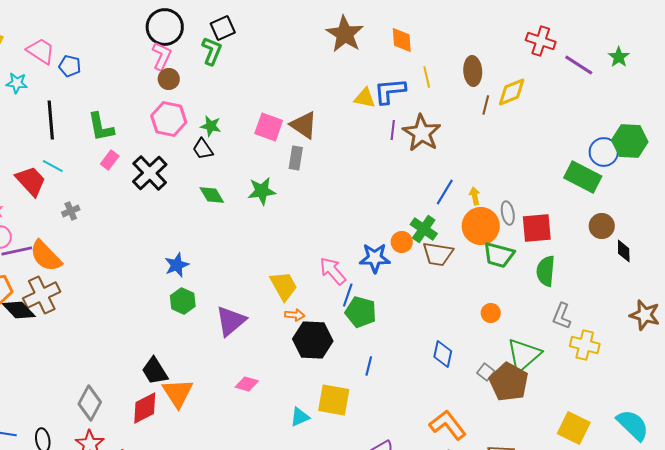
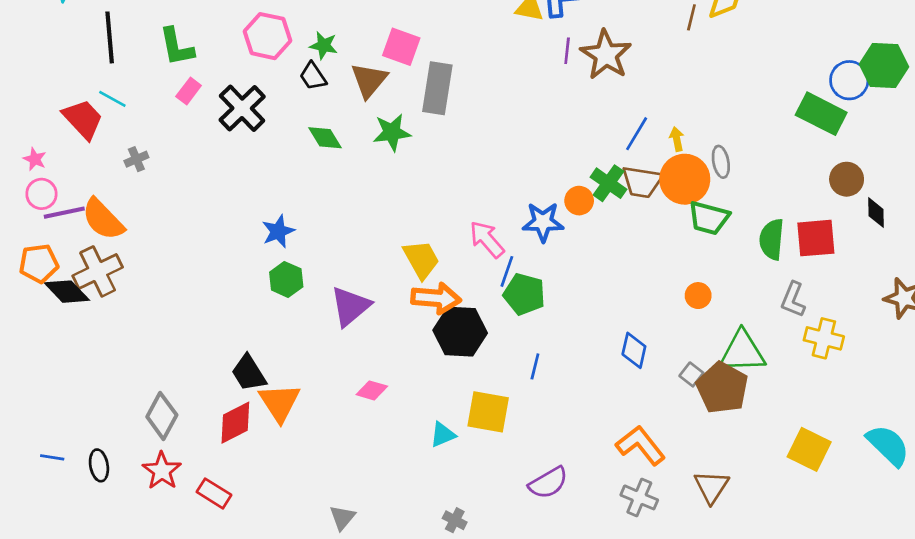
brown triangle: (304, 125) -> (369, 80), moved, turned 36
gray rectangle: (296, 158) -> (437, 88), size x1.6
red square: (537, 228) -> (816, 238), moved
brown trapezoid: (438, 254) -> (642, 182), moved
orange arrow: (295, 315) -> (436, 298), size x1.8
green triangle: (524, 355) -> (742, 352), turned 39

